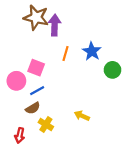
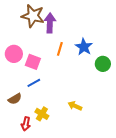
pink circle: (16, 81) -> (14, 54), moved
brown semicircle: (33, 108) -> (15, 99), moved
red arrow: (20, 135) -> (26, 124), moved

